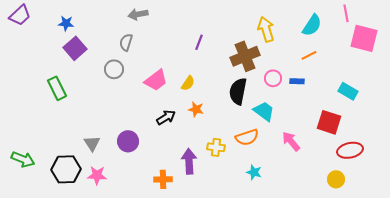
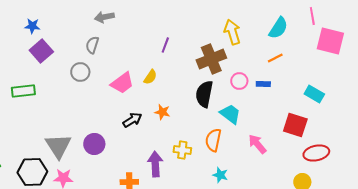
yellow semicircle: (188, 83) -> (150, 77), moved
green rectangle: (57, 88) -> (23, 91), turned -70
orange semicircle: (247, 137) -> (213, 140), turned 120
gray triangle: (92, 143) -> (58, 146), size x1.6

